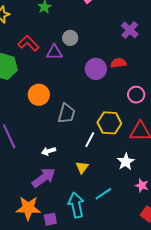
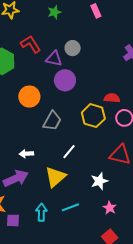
red semicircle: (118, 63) -> (112, 98), moved
purple circle: (96, 69) -> (65, 80), moved
yellow hexagon: (109, 123) -> (93, 116), moved
yellow triangle: (82, 167) -> (55, 177), size x1.6
cyan arrow: (76, 205) -> (41, 212), size x0.7

